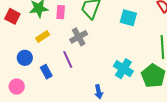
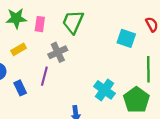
cyan square: (128, 18) -> (126, 38), moved
purple line: (68, 59) -> (44, 76), turned 36

